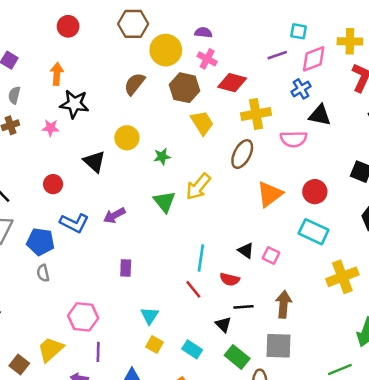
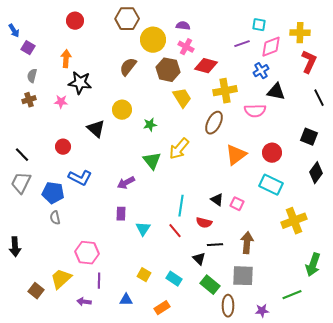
purple arrow: (114, 215) -> (126, 183), moved
cyan triangle: (149, 316) -> (143, 229), moved

